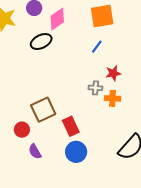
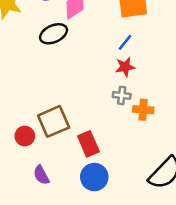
red star: (113, 73) -> (125, 67), moved
red circle: (22, 130) -> (25, 136), moved

